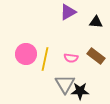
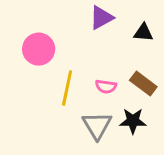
pink circle: (26, 54) -> (39, 49), moved
black star: (80, 91) -> (133, 121), moved

